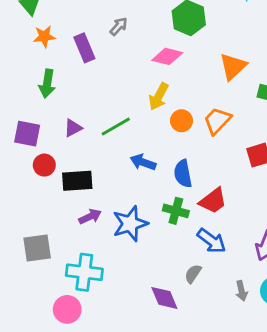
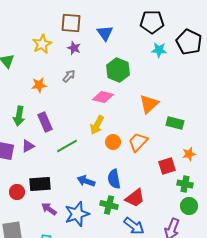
orange star: (44, 36) -> (39, 85), moved
purple rectangle: (84, 48) -> (45, 122), moved
purple triangle: (73, 128) -> (28, 146), moved
blue arrow: (143, 162) -> (86, 181), moved
red circle: (44, 165) -> (17, 192), moved
purple arrow: (90, 217) -> (49, 209), turned -119

